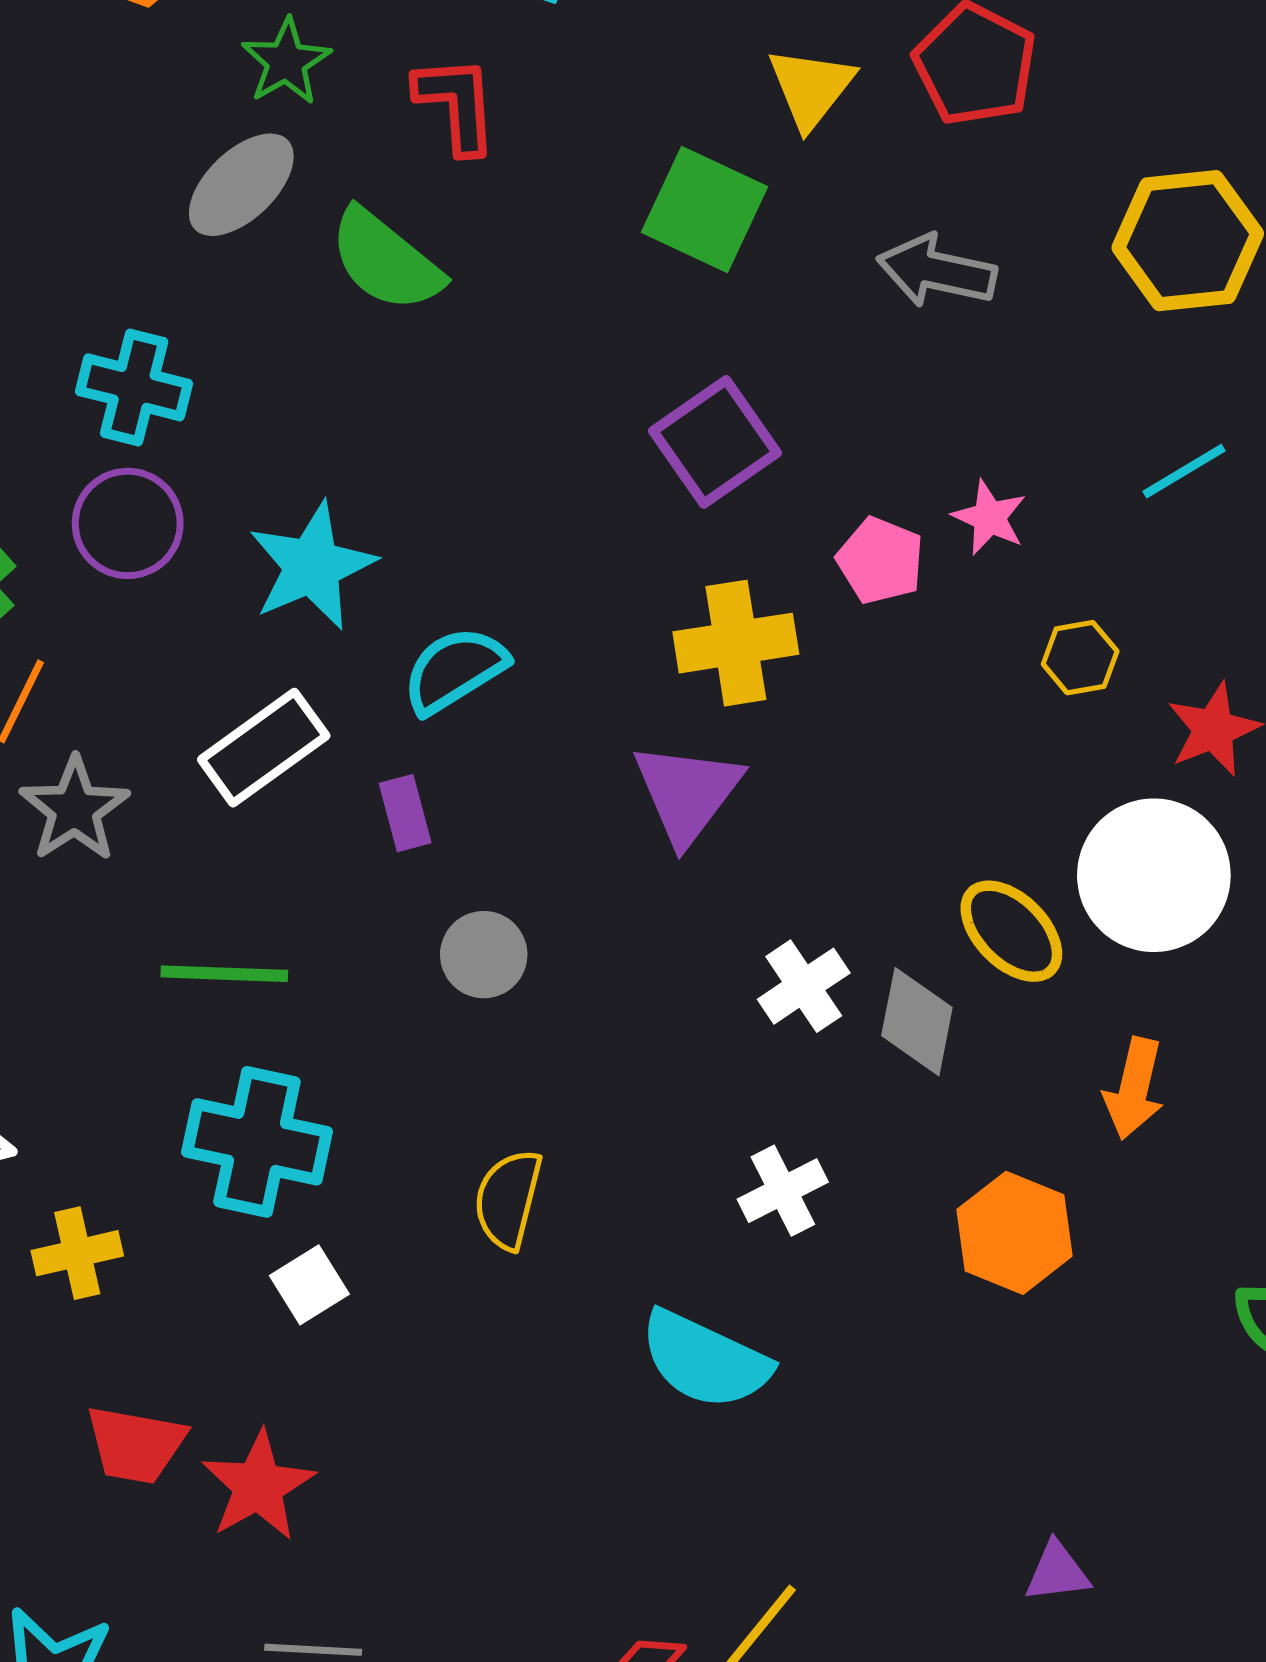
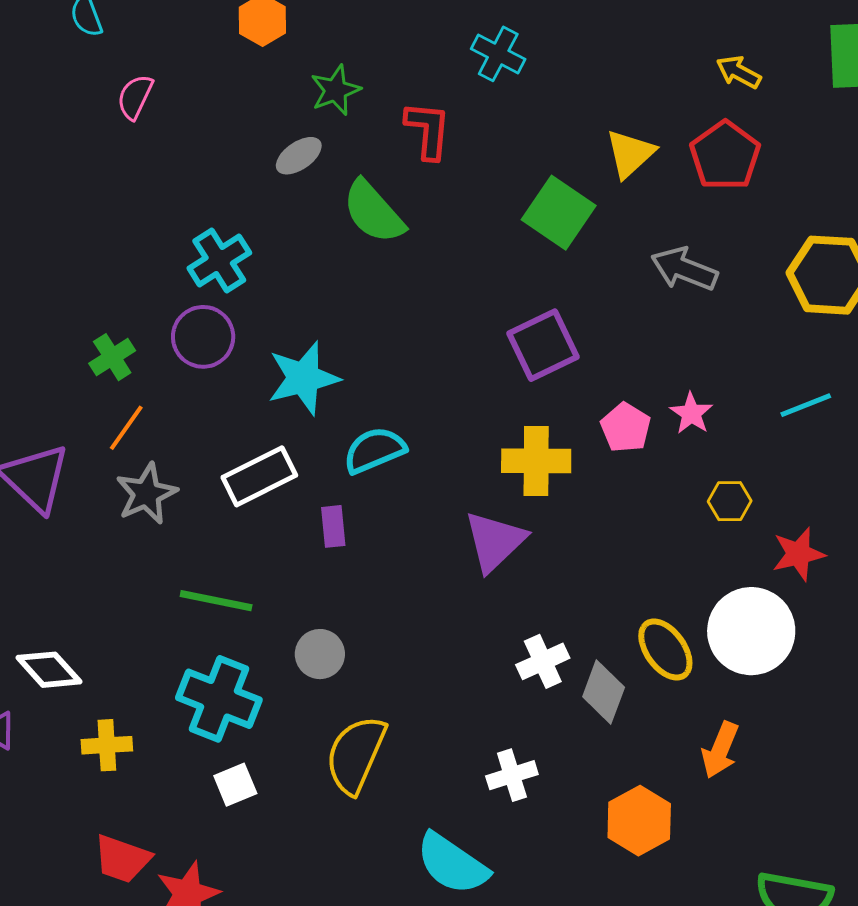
gray ellipse: (241, 185) -> (299, 156), size x0.7
cyan cross: (134, 387) -> (219, 260), turned 34
gray circle: (484, 955) -> (320, 654), moved
yellow semicircle: (508, 1199) -> (356, 755), size x1.4

